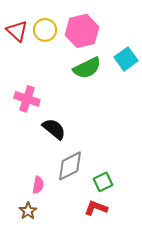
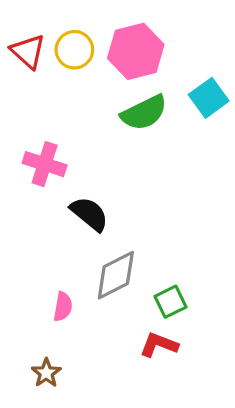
brown star: (28, 211) -> (46, 373), moved

